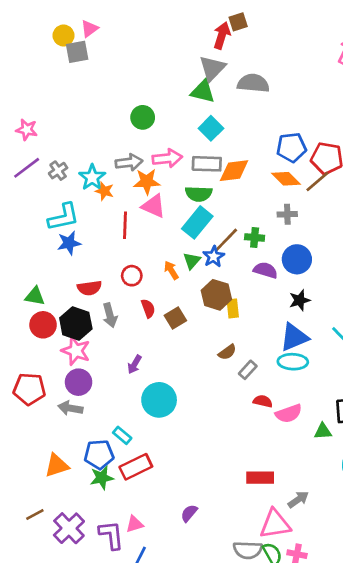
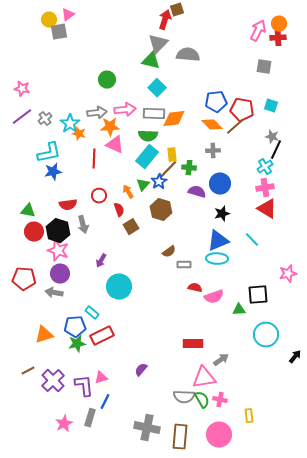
red semicircle: (148, 308) -> (119, 210), moved
yellow rectangle: (233, 308) -> (172, 155), moved
gray rectangle: (248, 370) -> (184, 265), turned 48

